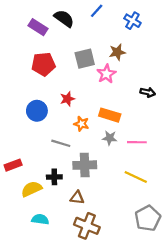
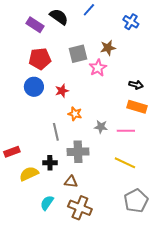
blue cross: (132, 21) -> (131, 22), moved
blue circle: (37, 111) -> (34, 87), moved
orange rectangle: (110, 115) -> (137, 107), moved
gray line: (61, 143) -> (56, 132), turned 60
cyan semicircle: (40, 219) -> (47, 203), moved, turned -63

